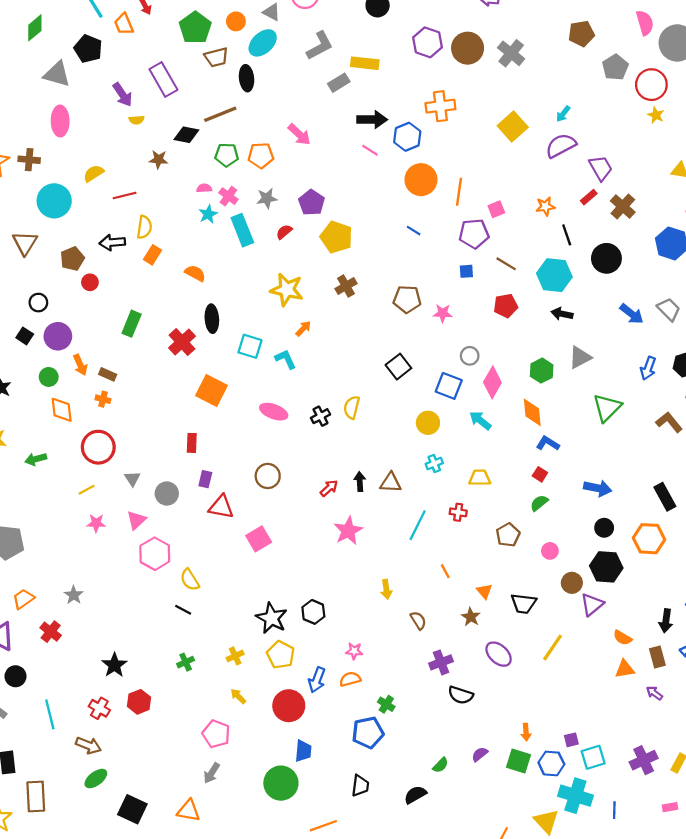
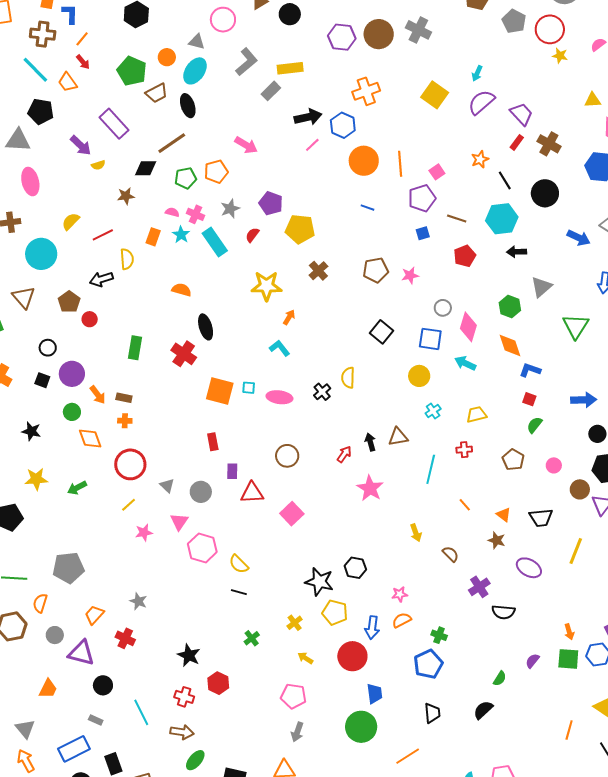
pink line: (370, 150) -> (312, 145), turned -63
pink semicircle: (204, 188) -> (172, 212), turned 32
orange rectangle: (153, 255) -> (153, 237), moved
cyan square: (250, 346) -> (249, 388), moved, size x0.6

